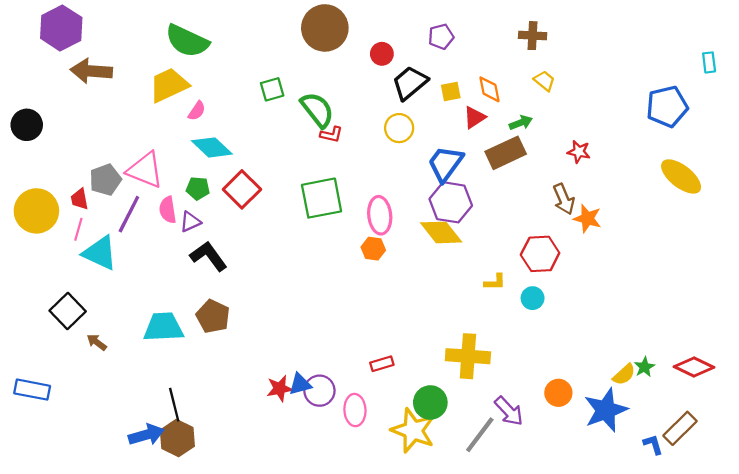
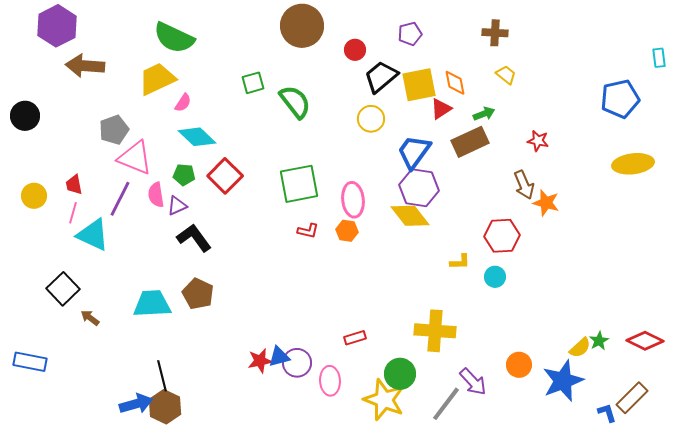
yellow square: (451, 91) -> (419, 85), size x1.8
red L-shape: (331, 135) -> (308, 231), moved
yellow ellipse: (681, 176) -> (633, 164), turned -45
gray pentagon: (105, 180) -> (114, 130), moved
yellow circle: (36, 211) -> (34, 196), size x0.6

